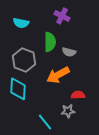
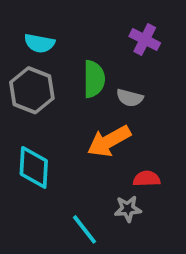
purple cross: (62, 16) -> (145, 40), moved
gray hexagon: (24, 60) -> (32, 90), moved

